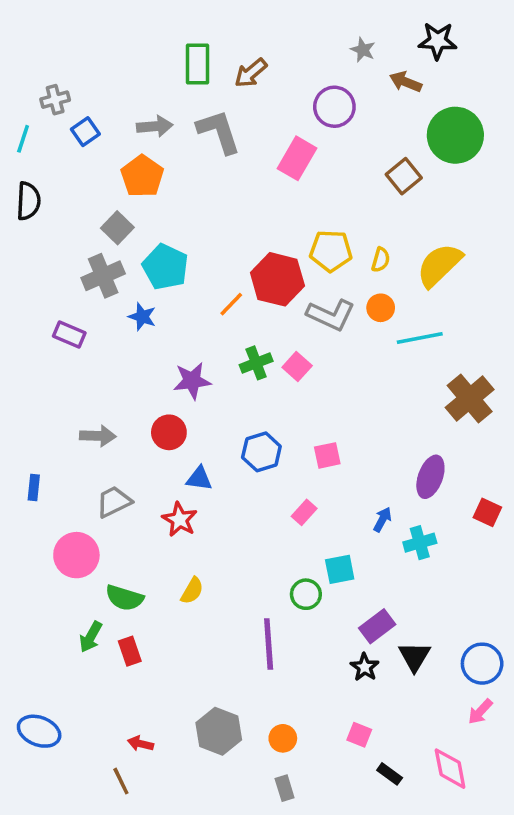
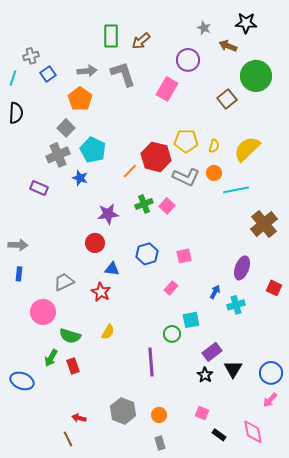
gray arrow: (98, 436) -> (18, 245), moved
blue ellipse: (39, 731) -> (22, 381), moved

